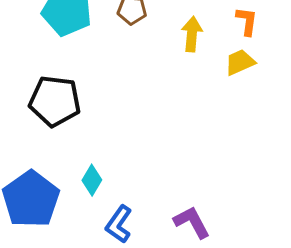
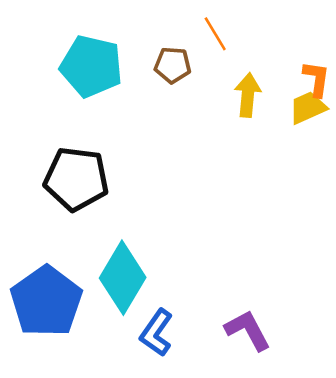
yellow trapezoid: (240, 62) -> (308, 108), moved
cyan diamond: (92, 180) -> (123, 278), size x1.8

